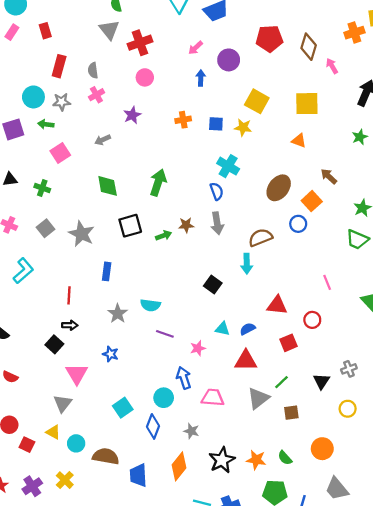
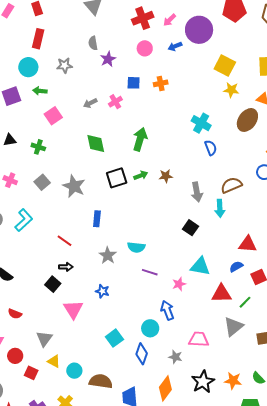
red cross: (140, 43) -> (143, 18), moved
purple circle: (229, 60) -> (199, 30), size x1.4
red rectangle: (59, 66) -> (38, 39), moved
gray semicircle: (93, 70) -> (93, 43), moved
pink circle: (145, 77) -> (145, 48), moved
blue arrow: (201, 78) -> (175, 46), turned -112
pink cross: (96, 95) -> (115, 102), moved
gray star: (62, 102) -> (65, 65), moved
purple star: (132, 115) -> (108, 59), moved
blue square: (216, 124) -> (134, 83), moved
yellow star: (243, 127) -> (231, 90), moved
brown ellipse: (279, 188) -> (247, 120), moved
blue semicircle: (217, 191) -> (211, 148), moved
gray arrow: (217, 223) -> (197, 192), moved
green arrow: (164, 236) -> (141, 175), moved
red line: (69, 295) -> (65, 241), turned -56
cyan triangle: (222, 329) -> (200, 266), size x1.5
blue semicircle: (248, 329) -> (236, 267), moved
green line: (282, 382) -> (245, 302), moved
pink trapezoid: (213, 398) -> (199, 339), moved
gray triangle: (63, 403) -> (44, 339), moved

